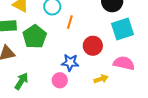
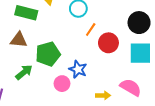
green pentagon: (35, 37) -> (48, 54), moved
red circle: (93, 46) -> (108, 43), moved

